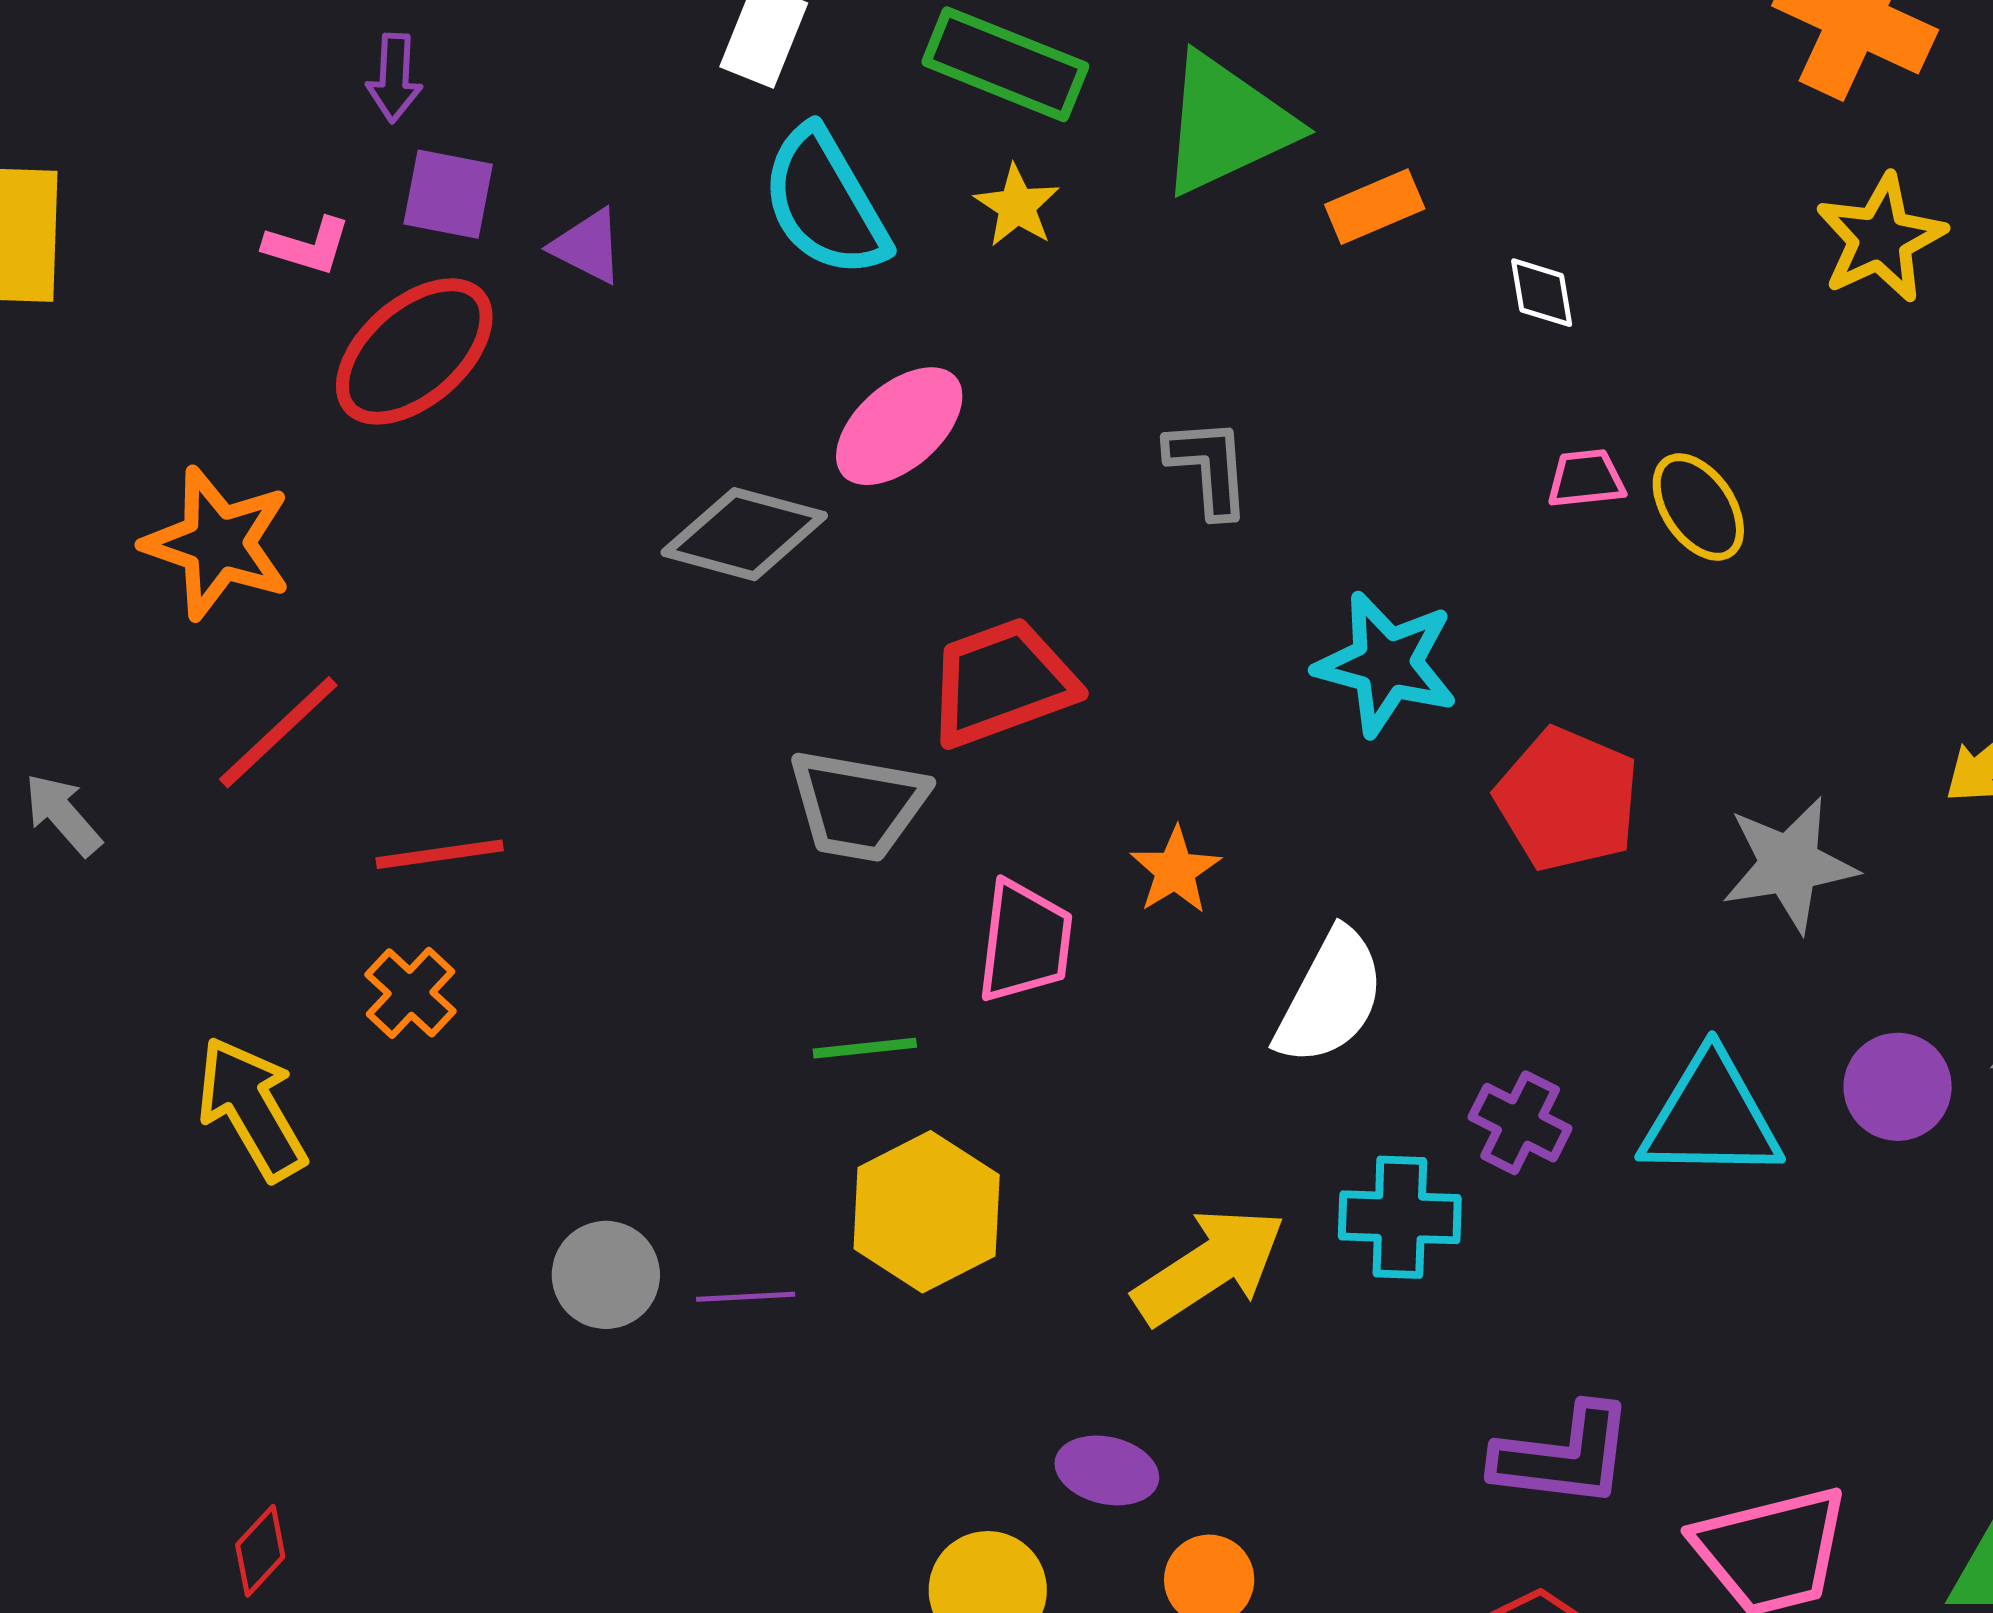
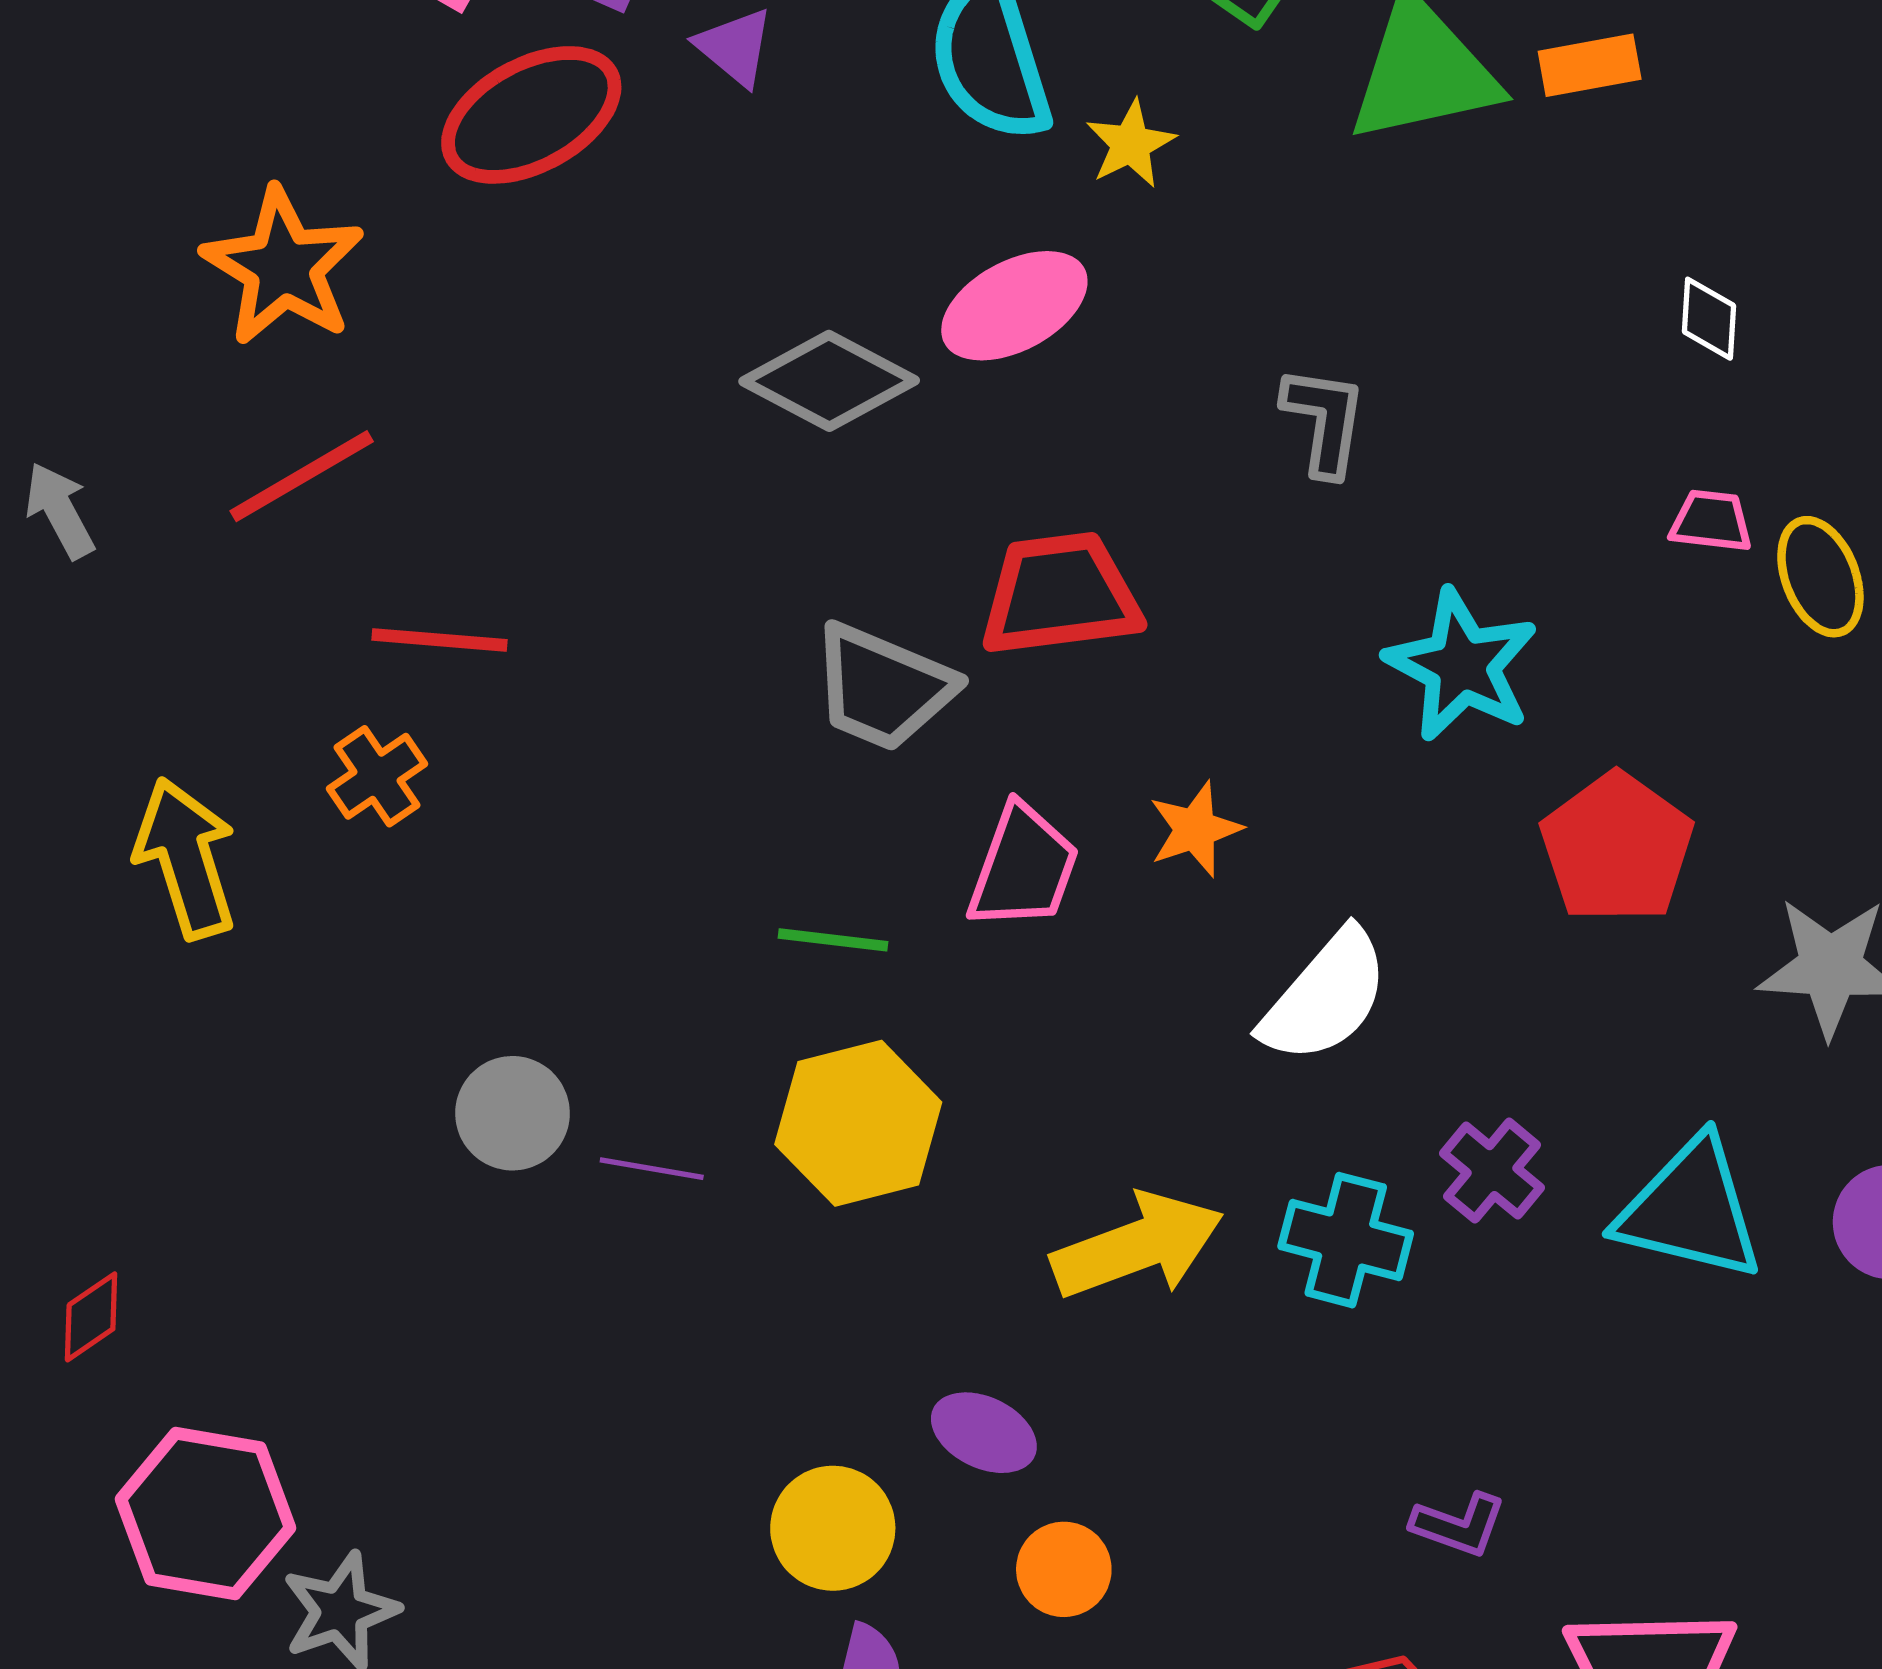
yellow star: (1017, 206) -> (1131, 144), moved
orange rectangle: (1375, 207) -> (1590, 65), moved
purple L-shape: (1564, 1456) -> (1459, 1525), size x0.6

